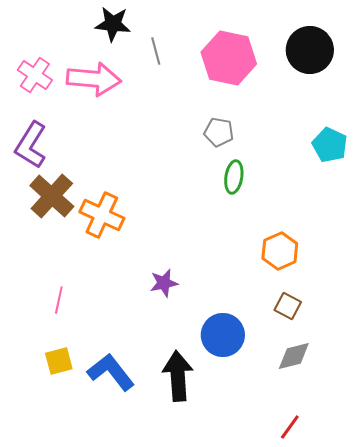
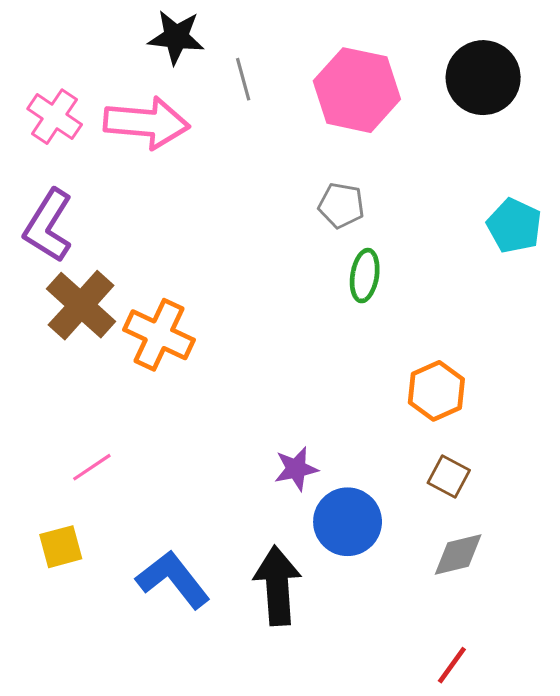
purple star: (164, 283) -> (296, 469), moved
pink line: (59, 300) -> (92, 467), turned 44
yellow square: (59, 361) -> (61, 547), moved

